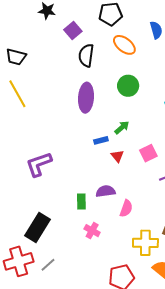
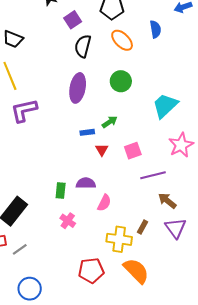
purple L-shape: (39, 164) -> (24, 110), moved

